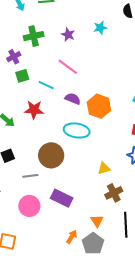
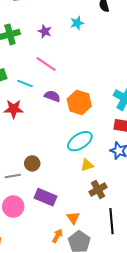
cyan ellipse: (77, 130) -> (80, 141), moved, turned -40
brown circle: (51, 155) -> (32, 163), moved, size x0.6
orange triangle: (97, 221) -> (73, 218), moved

